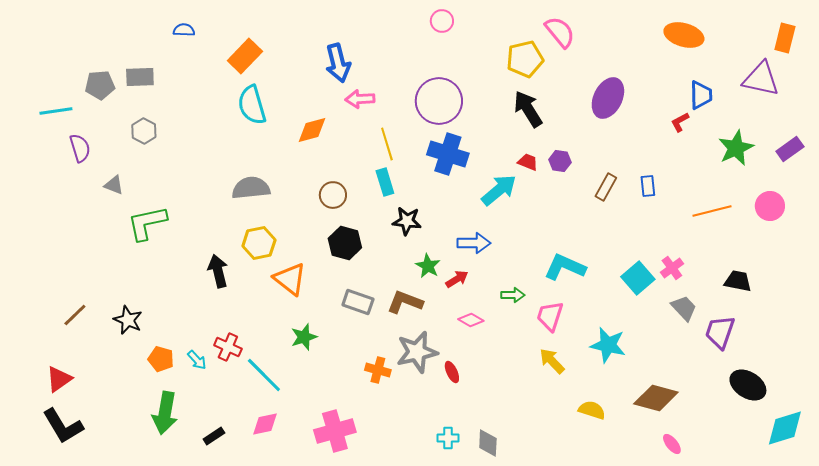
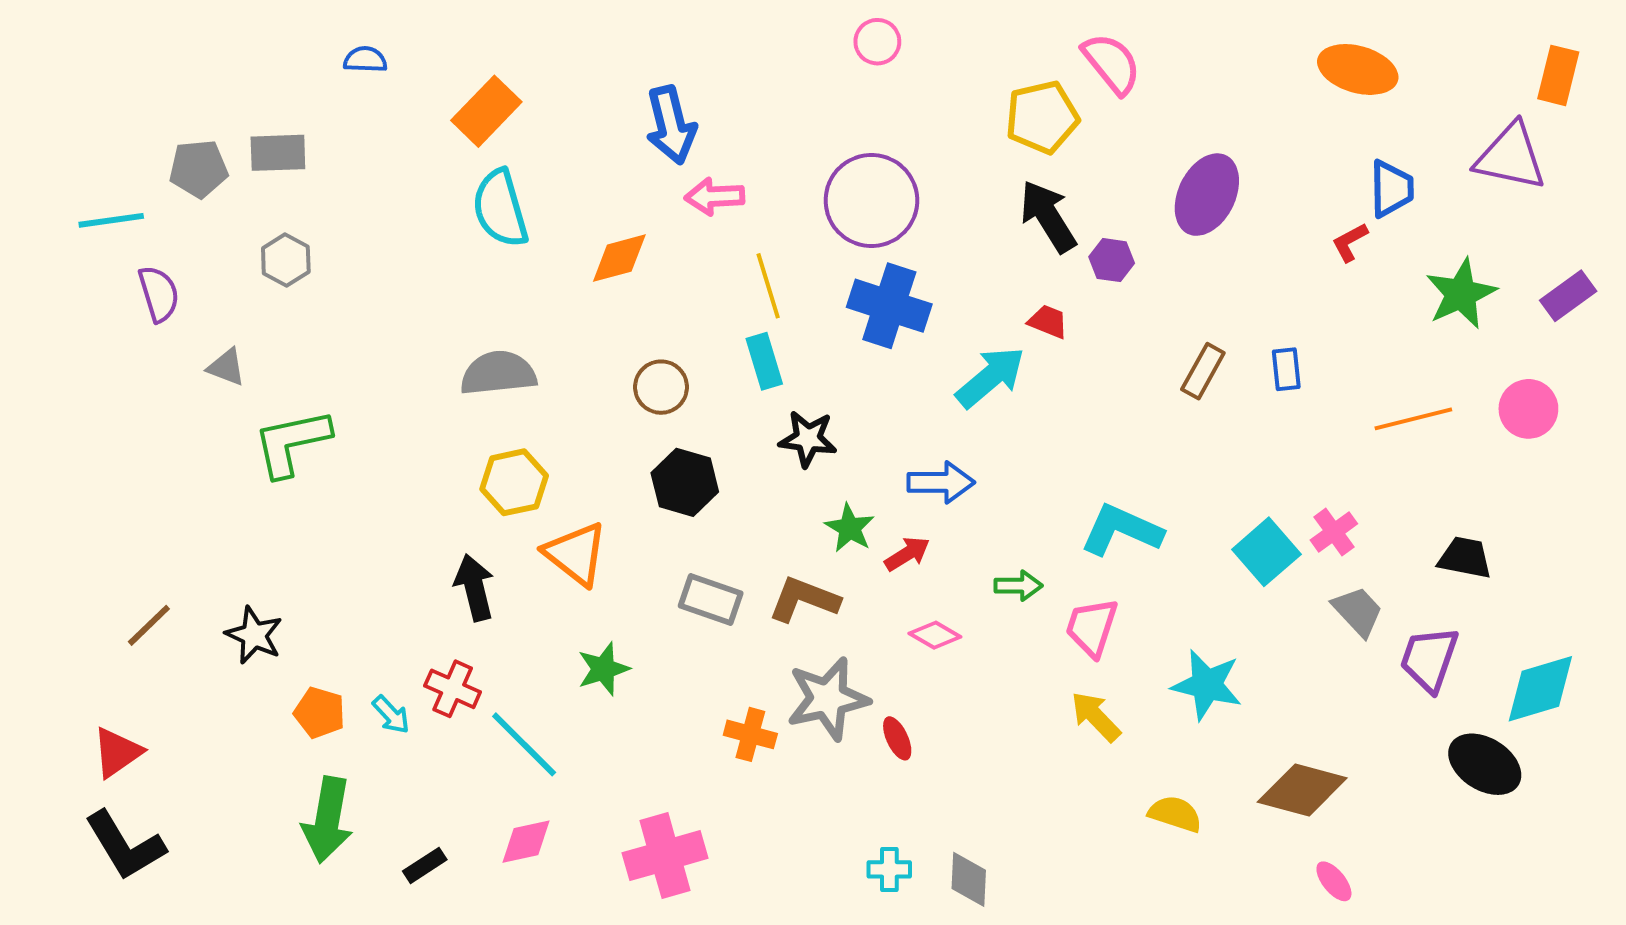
purple hexagon: (560, 161) -> (1112, 260), moved
black arrow: (218, 271) -> (474, 588), moved
cyan diamond: (785, 428) -> (1540, 689), moved

